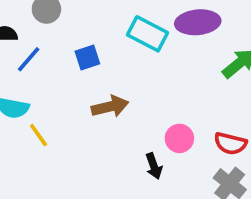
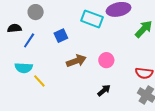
pink circle: (179, 138) -> (106, 60), moved
black arrow: (154, 166) -> (104, 90), turned -104

